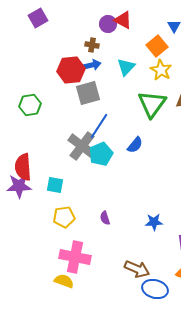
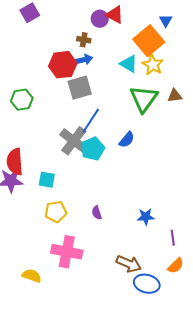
orange square: (157, 46) -> (149, 41), size x1.4
cyan triangle: (126, 67) -> (129, 64), moved, turned -42
yellow semicircle: (64, 281) -> (32, 276), moved

